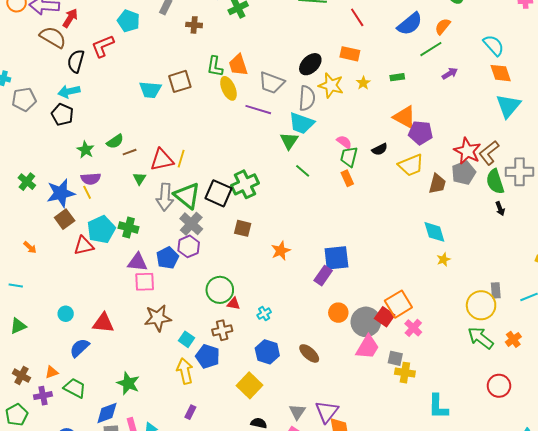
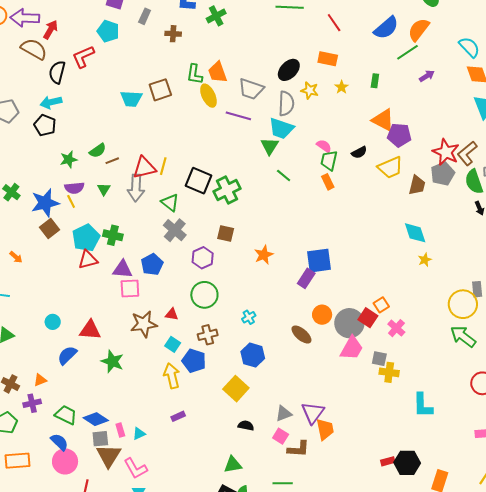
orange semicircle: (443, 26) -> (419, 30), size x1.4
green rectangle: (397, 77) -> (375, 81), turned -72
yellow star: (331, 85) -> (310, 90), size x0.7
green star: (85, 150) -> (69, 159), turned 30
green triangle: (140, 178) -> (104, 189), moved
black square: (218, 193) -> (198, 181), moved
green triangle: (187, 196) -> (170, 203), size x0.7
gray arrow: (165, 197) -> (136, 188), moved
red triangle: (84, 246) -> (88, 260), moved
purple hexagon: (189, 246) -> (203, 258), moved
red triangle: (234, 304) -> (172, 314), moved
orange square: (398, 304) -> (381, 305), size x0.6
brown ellipse: (309, 353) -> (301, 335), moved
green star: (128, 383) -> (112, 361), moved
green trapezoid: (75, 388) -> (66, 415), moved
purple rectangle: (190, 412) -> (178, 416), turned 40
gray triangle: (297, 412) -> (284, 414), turned 36
blue diamond: (107, 413) -> (96, 419), turned 55

